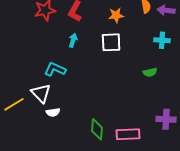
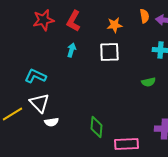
cyan L-shape: (55, 69) -> (35, 76), moved
green diamond: (97, 129) -> (96, 127), moved

